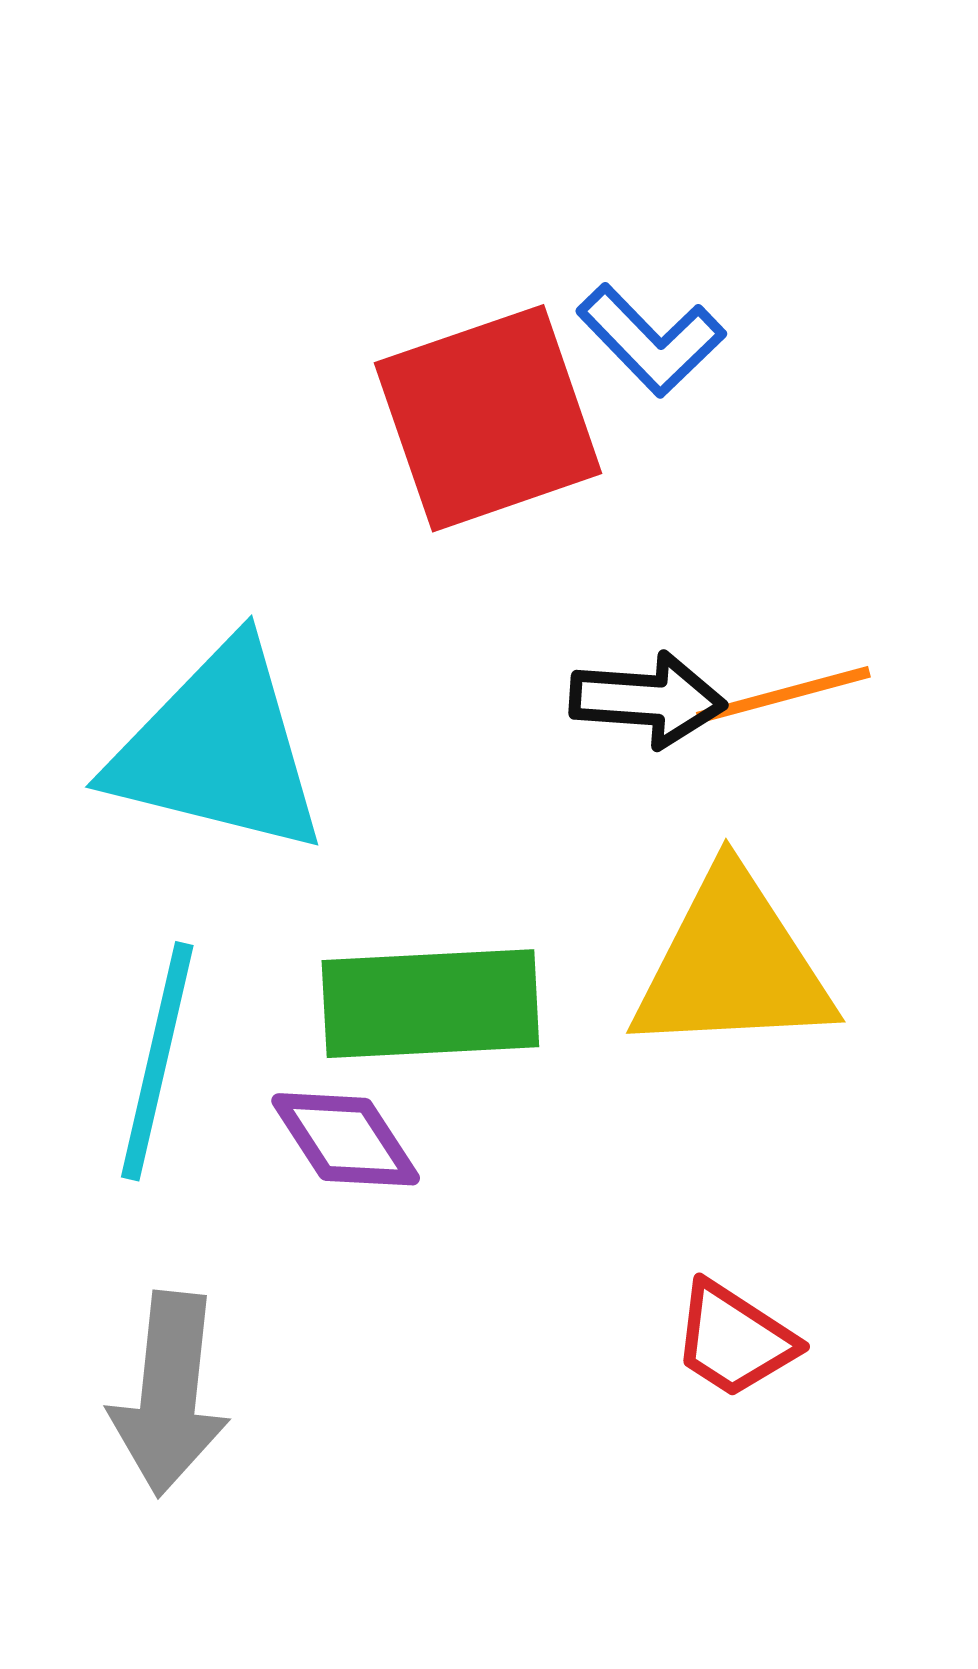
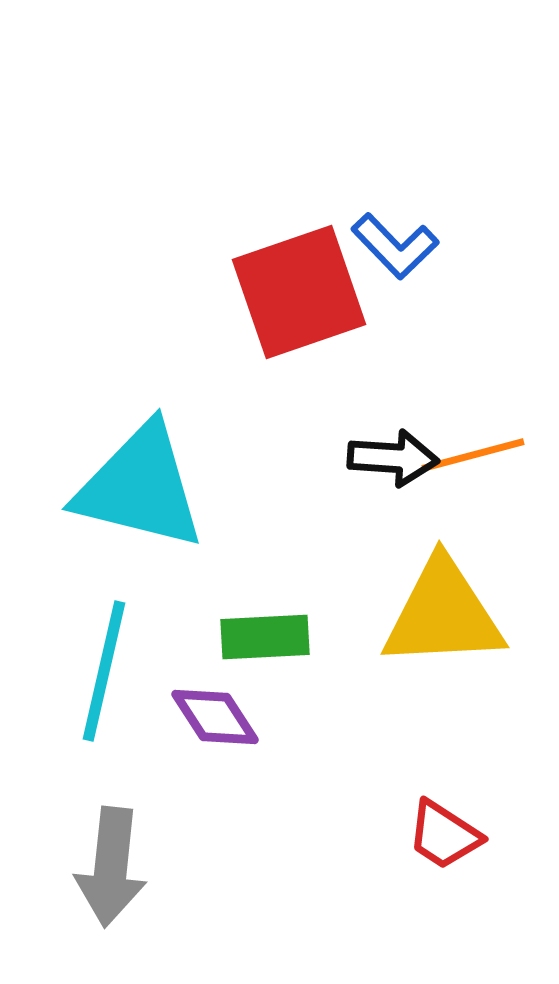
green rectangle: (430, 1004) -> (265, 637), size x0.7

